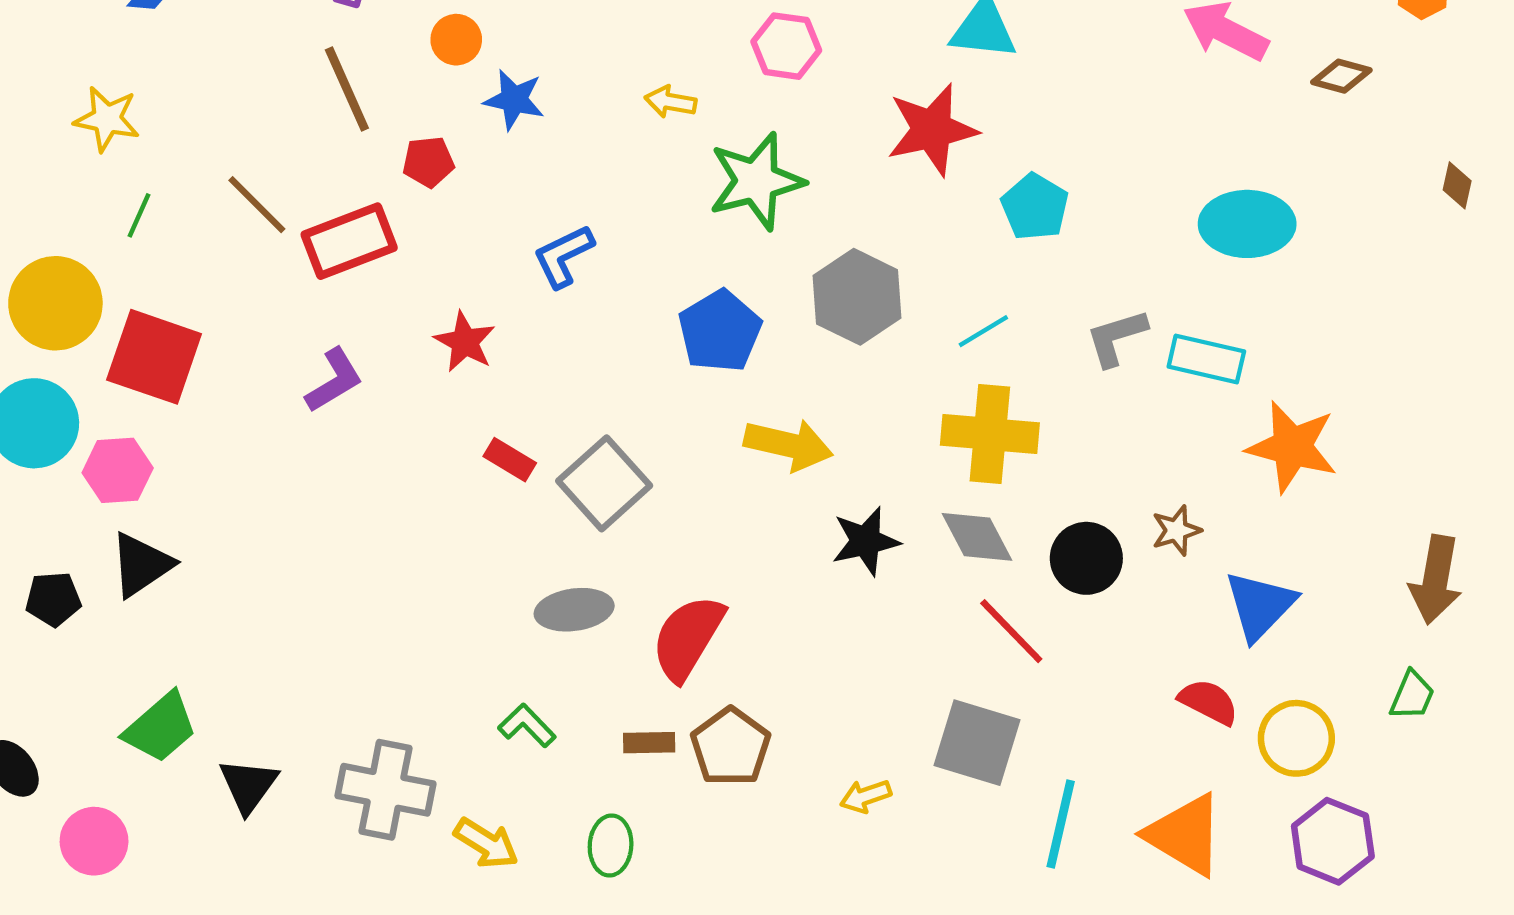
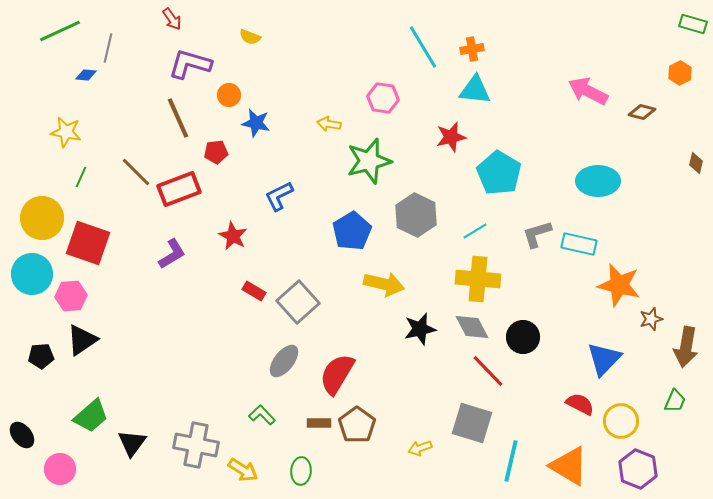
red star: (932, 130) -> (451, 137), size x0.7
cyan pentagon: (1035, 207) -> (499, 173), size x1.4
brown star: (1176, 530) -> (651, 319), moved
gray ellipse: (574, 610) -> (284, 361), turned -44

